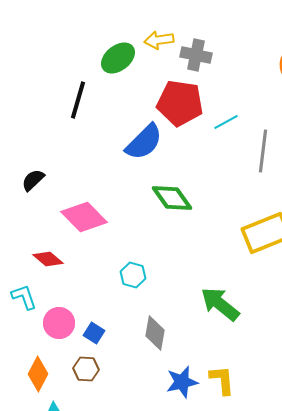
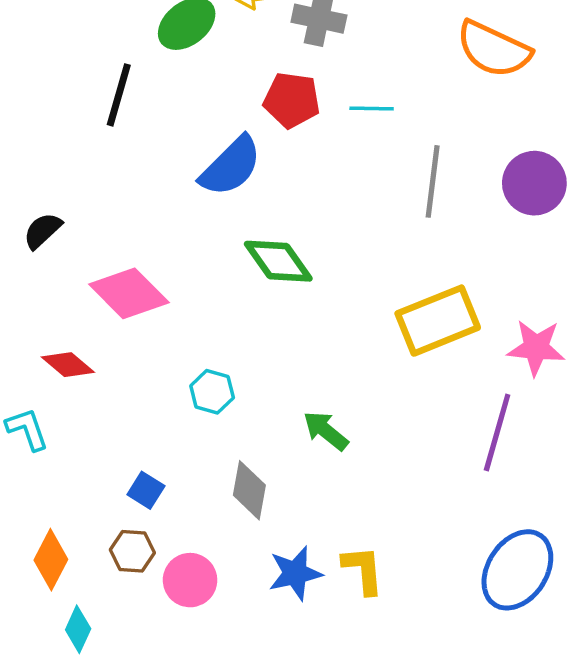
red pentagon: (180, 103) -> (292, 100), size x0.7
cyan line: (226, 122) -> (372, 109), moved, turned 30
green arrow: (220, 304) -> (326, 431), moved, size x0.7
pink circle: (59, 323) -> (190, 580), moved

